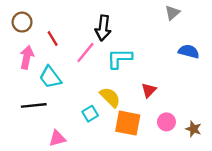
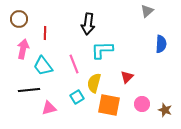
red line: (53, 39) -> (45, 33), turned 32
blue semicircle: (189, 51) -> (161, 44), turned 78
pink line: (85, 53) -> (74, 64), moved, turned -60
yellow semicircle: (110, 97) -> (94, 83), turned -120
pink triangle: (57, 138) -> (49, 108), moved

